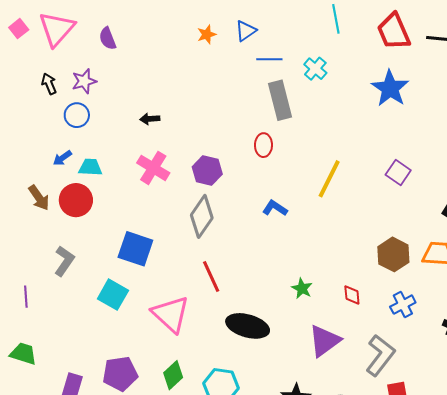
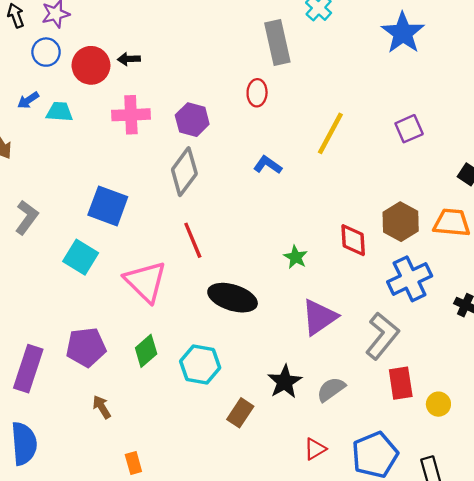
pink cross: (153, 168) -> (131, 115), turned -36
purple square: (398, 172) -> (409, 129), turned 30
red circle: (76, 200) -> (91, 65), moved
red diamond: (352, 295) -> (353, 240), moved, size x1.4
blue cross: (403, 305) -> (410, 279), size x1.5

